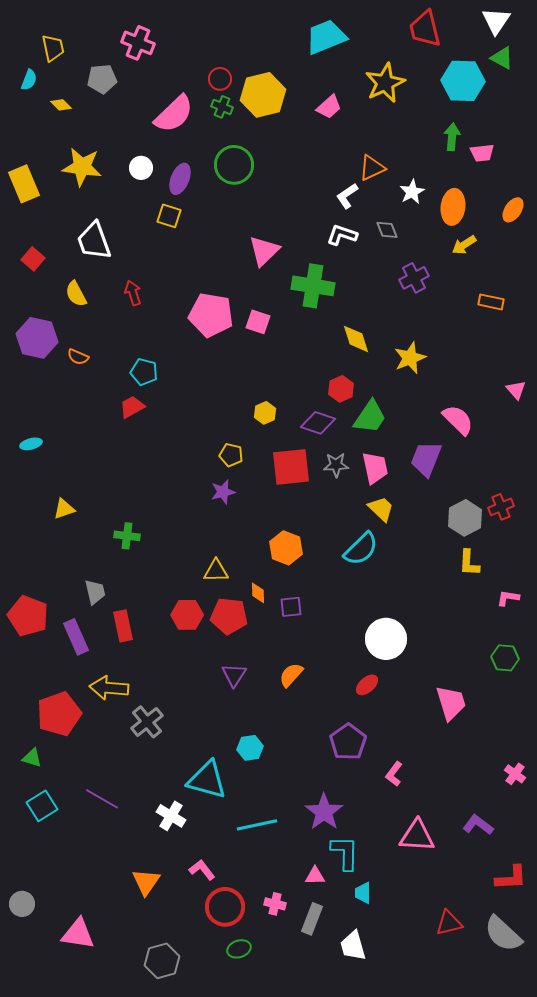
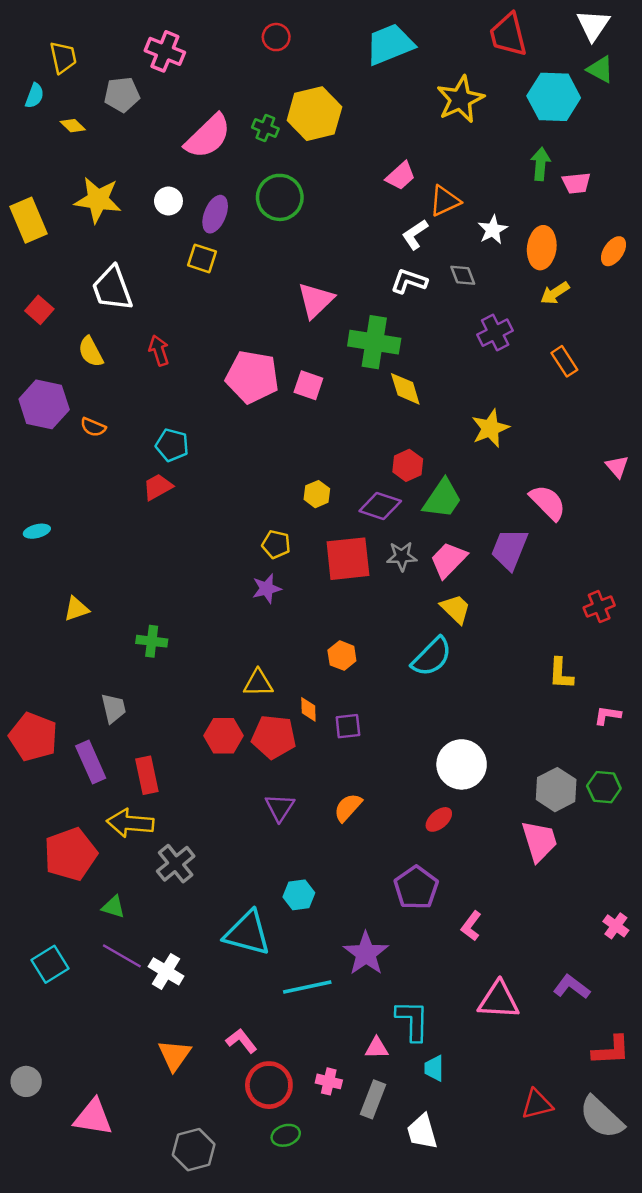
red circle: (220, 79) -> (276, 37), moved
pink trapezoid: (329, 107) -> (401, 176), moved
orange rectangle: (491, 302) -> (564, 361), moved, turned 45
yellow diamond: (356, 339) -> (405, 389), moved
pink trapezoid: (375, 468) -> (448, 560), turned -124
gray hexagon: (465, 518) -> (556, 790), moved
orange hexagon: (286, 548) -> (342, 656), size x0.7
red rectangle: (123, 626) -> (147, 775), moved
green triangle: (32, 758) -> (113, 907), moved
purple star: (324, 812) -> (366, 953), moved
white cross: (171, 816) -> (166, 971), moved

